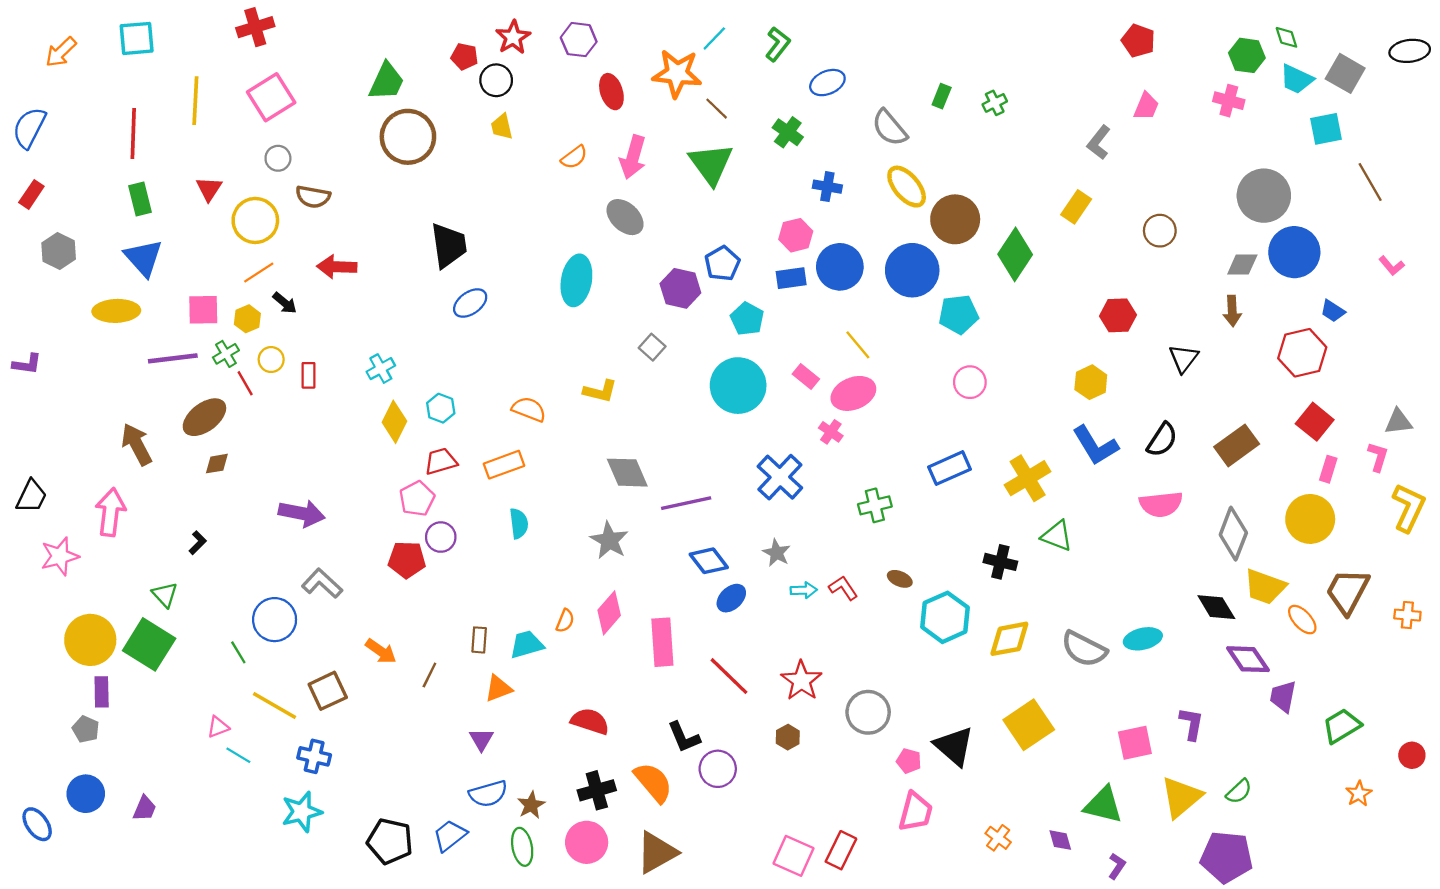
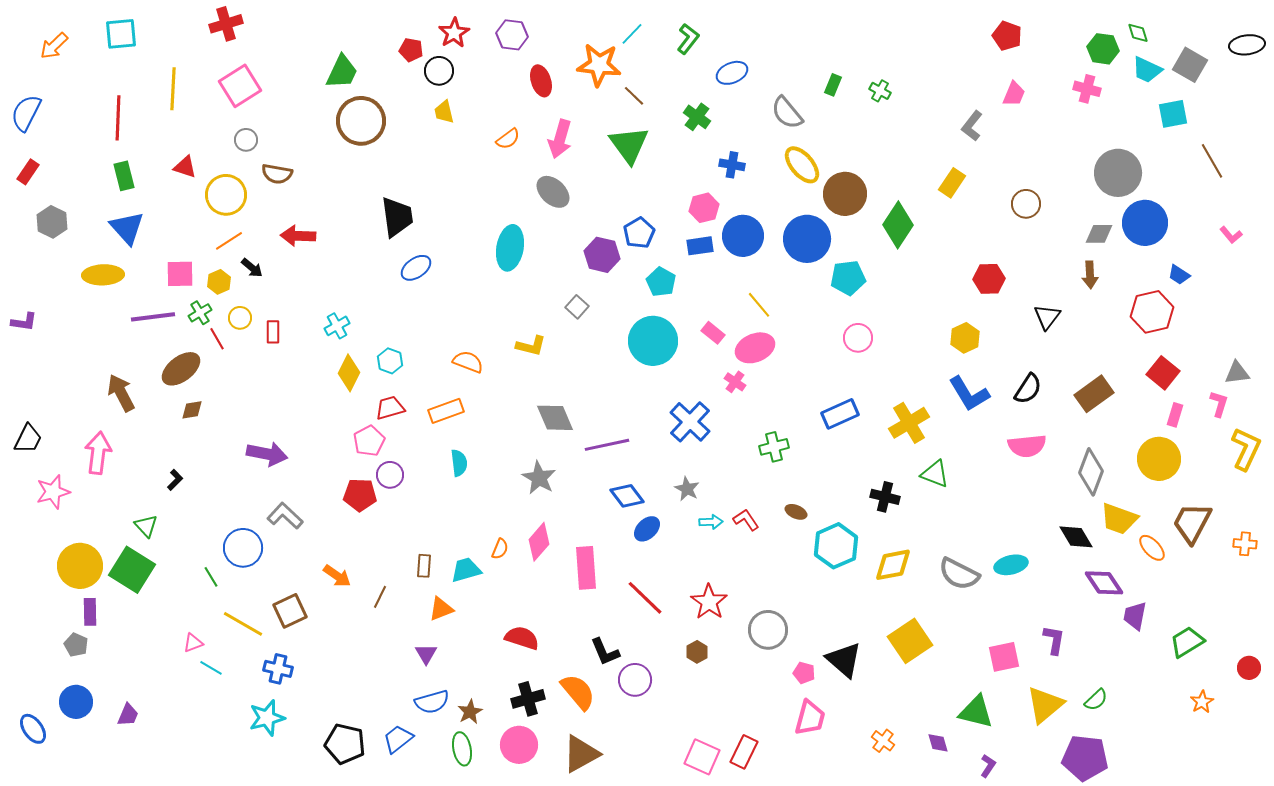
green cross: (995, 103) -> (880, 91), turned -35
red triangle: (209, 189) -> (185, 167), turned -45

